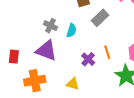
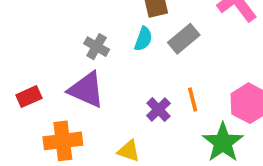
cyan semicircle: (72, 30) -> (143, 39), moved
red rectangle: (14, 57) -> (29, 97), turned 56

